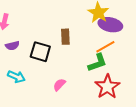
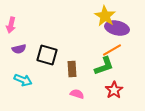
brown rectangle: (65, 37) -> (72, 69), moved
pink semicircle: (59, 85) -> (77, 94), moved, turned 64
red star: (107, 87) -> (114, 90), size x0.7

